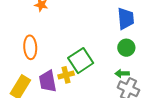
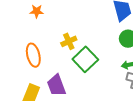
yellow cross: (66, 75) -> (69, 41), moved

